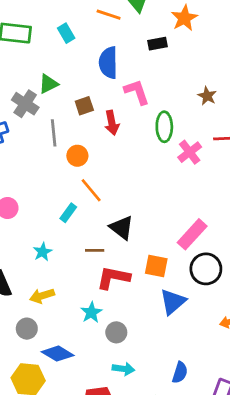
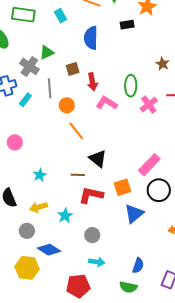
pink L-shape: (137, 92) -> (107, 103), moved, turned -40
cyan rectangle: (68, 213) -> (25, 100), moved
orange square: (156, 266) -> (123, 187), turned -30
cyan star: (91, 312) -> (65, 216), moved

